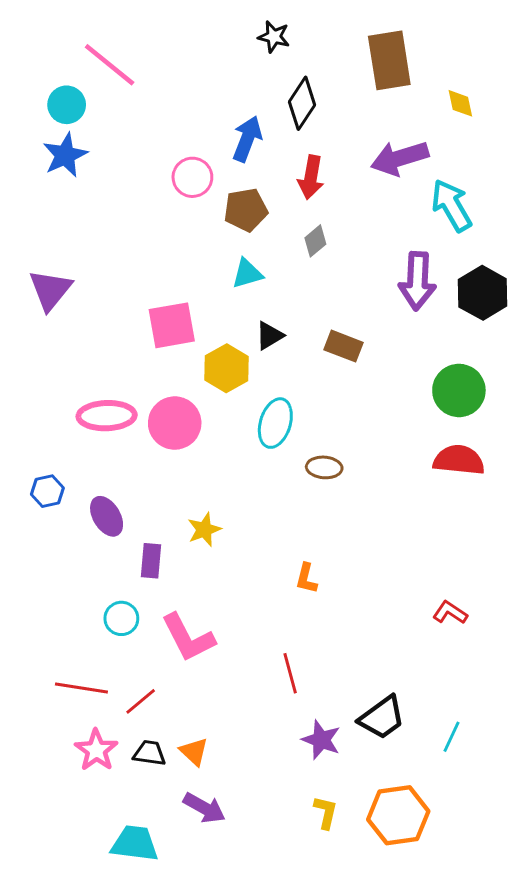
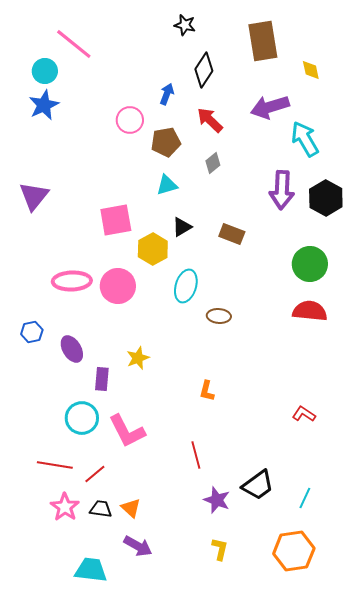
blue arrow: (247, 139) -> (167, 94), size x0.7
red arrow: (311, 177) -> (210, 120), turned 124
cyan circle: (121, 618) -> (82, 418), size x1.4
orange hexagon: (398, 815) -> (294, 551), moved

